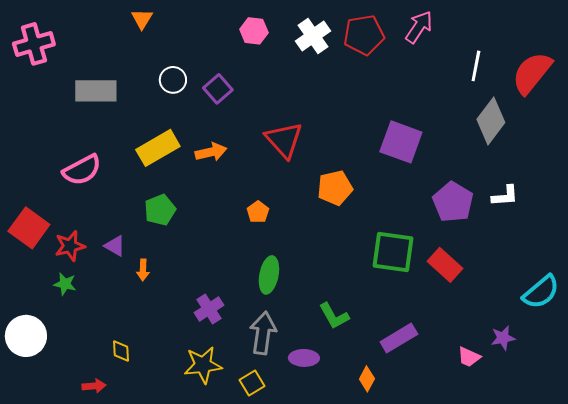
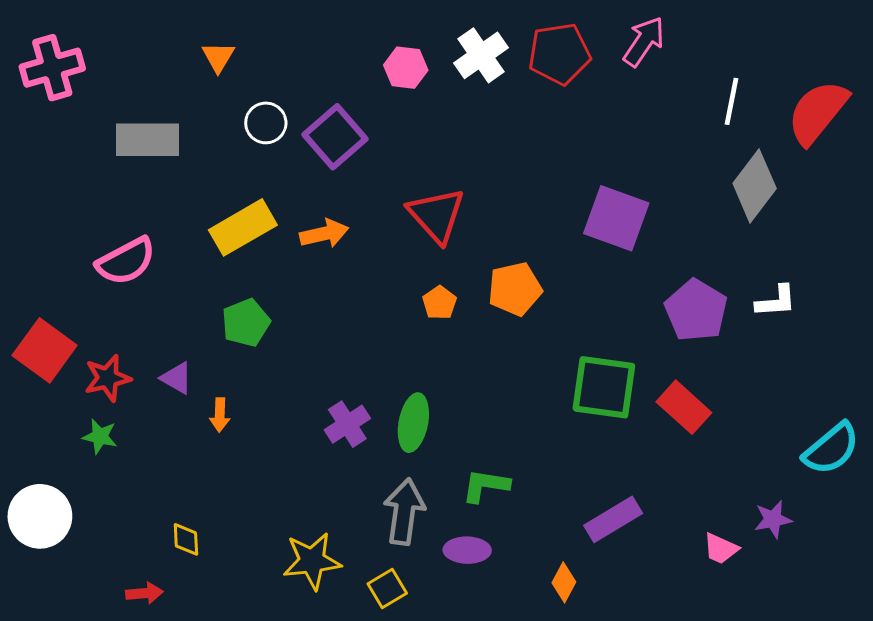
orange triangle: (142, 19) -> (218, 57), moved
pink hexagon: (254, 31) -> (406, 68), moved
purple square: (218, 89) -> (335, 137), size x1.4
orange pentagon: (258, 212) -> (439, 303), moved
purple cross: (209, 309) -> (347, 424), moved
green L-shape: (334, 316) -> (486, 486), moved, turned 128

